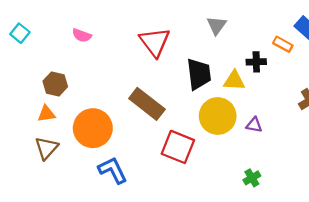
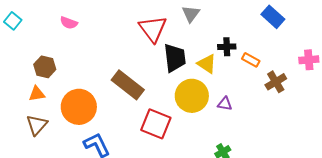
red triangle: (155, 42) -> (153, 29), moved
orange rectangle: (283, 44) -> (251, 60), moved
yellow triangle: (234, 81) -> (207, 64), turned 30

